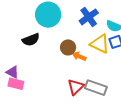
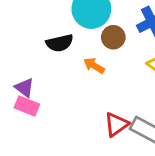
brown circle: (68, 47) -> (113, 37), moved
orange arrow: (79, 56) -> (94, 66), moved

